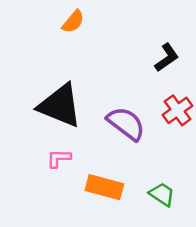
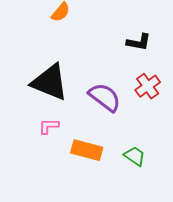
black L-shape: (167, 58) -> (139, 42), turned 45

